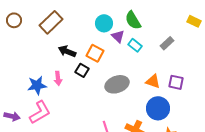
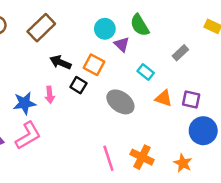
cyan rectangle: (135, 45) -> (146, 72), moved
gray ellipse: (117, 84) -> (120, 102), turned 55
blue circle: (158, 108) -> (203, 131), moved

